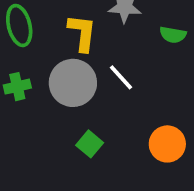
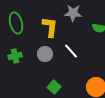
gray circle: (73, 83) -> (45, 54), size x0.6

